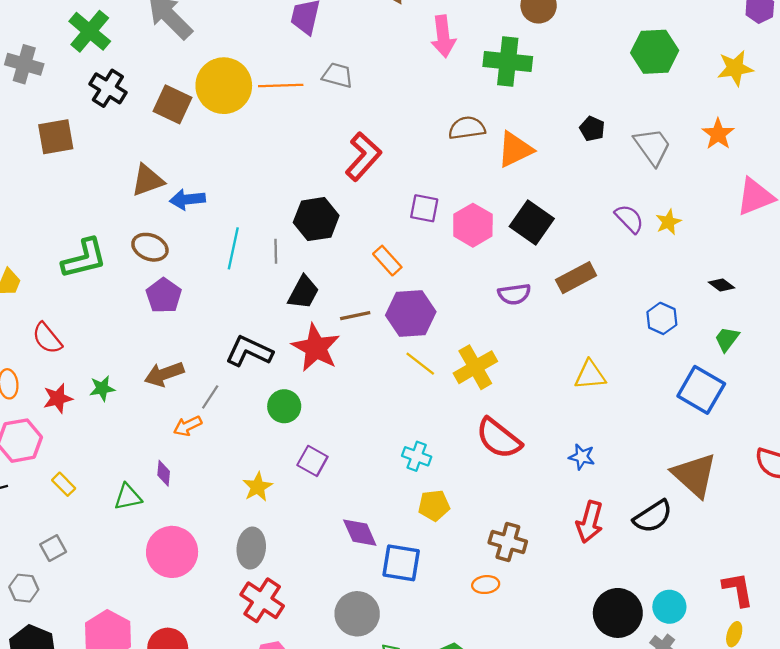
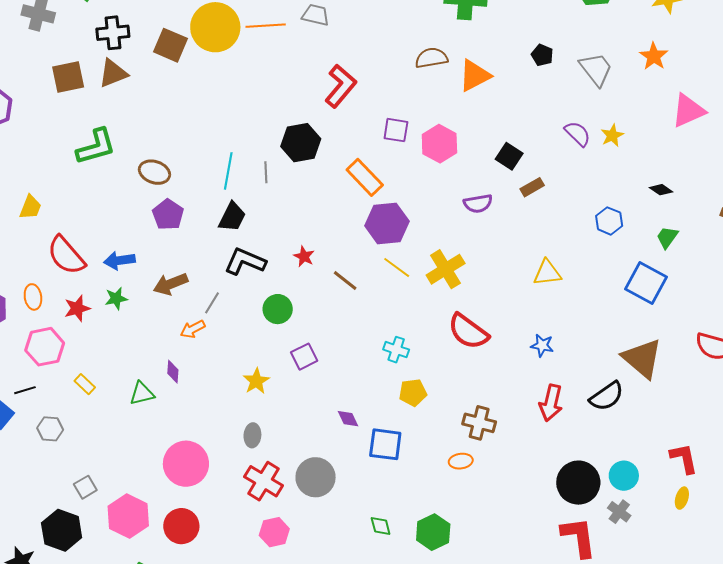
black cross: (108, 88) -> (113, 33), turned -36
brown triangle: (148, 180) -> (113, 73), moved
blue arrow: (187, 199) -> (119, 260), moved
black square: (532, 223) -> (509, 156), moved, size x0.7
green L-shape: (84, 259) -> (96, 147), moved
orange rectangle: (387, 261) -> (365, 177), size x1.4
brown rectangle: (576, 278) -> (532, 187), size x0.7
black trapezoid: (303, 292) -> (232, 217), moved
brown line: (355, 316) -> (345, 281), moved, turned 52
red semicircle: (47, 338) -> (66, 255), size x1.4
red star: (316, 348) -> (304, 256), size x0.5
purple square: (312, 461) -> (304, 357), turned 36
purple diamond: (360, 533) -> (348, 419), size x0.7
gray square: (53, 548) -> (85, 487), moved
gray ellipse: (251, 548) -> (252, 435), size x0.7
pink circle: (172, 552) -> (186, 464), moved
gray hexagon: (24, 588) -> (50, 429), moved
gray circle: (357, 614) -> (316, 477), moved

